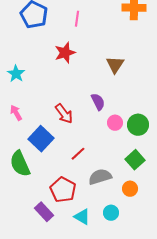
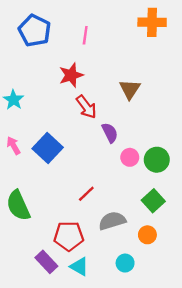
red arrow: (64, 114) -> (86, 107), moved
blue square: (41, 139) -> (48, 148), moved
red pentagon: (63, 190) -> (69, 236), turned -30
cyan triangle: (82, 217) -> (79, 267), moved

